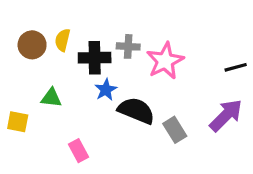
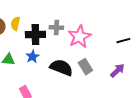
blue star: (106, 90) -> (32, 57), moved
purple arrow: (226, 115) -> (117, 71), size x0.7
gray rectangle: (175, 130) -> (85, 67), moved

